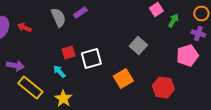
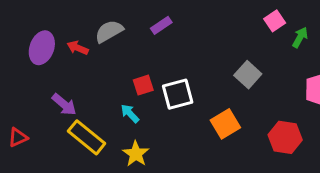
gray semicircle: (58, 18) -> (109, 31), moved, turned -96
purple arrow: (15, 66) -> (64, 105), turned 30

